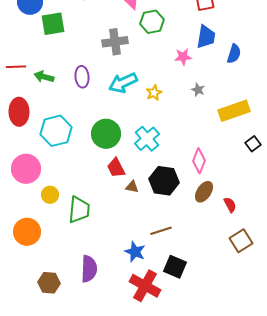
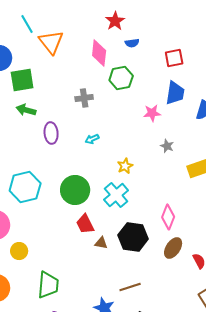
gray cross: (115, 42) -> (84, 98), size x0.7
green arrow: (44, 77) -> (26, 110), moved
cyan arrow: (123, 83) -> (92, 139), size x0.5
yellow star: (154, 93) -> (125, 166), moved
green trapezoid: (79, 210) -> (48, 285), moved

